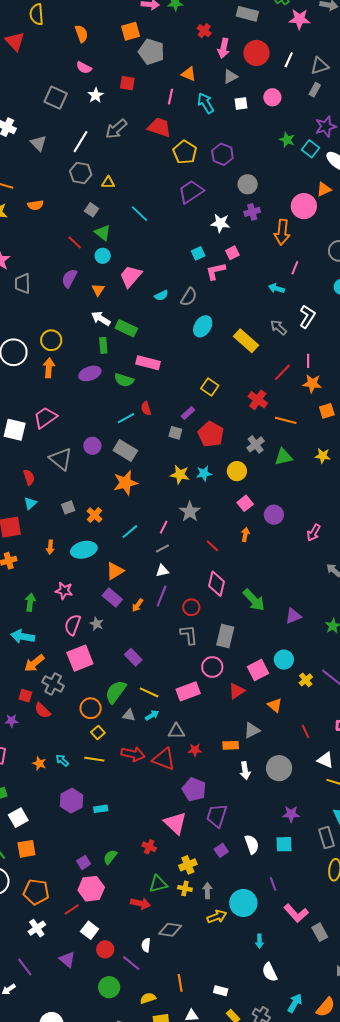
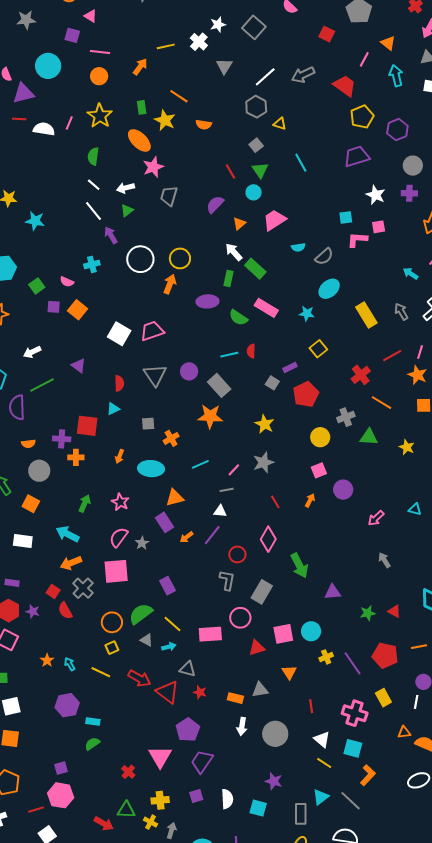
white star: (96, 95) -> (218, 25), moved
cyan star: (204, 473) -> (307, 313), moved
green semicircle: (110, 857) -> (92, 744), moved

